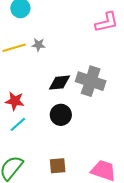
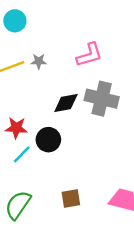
pink L-shape: (107, 22) -> (89, 55), moved
black circle: (61, 115) -> (48, 140), moved

